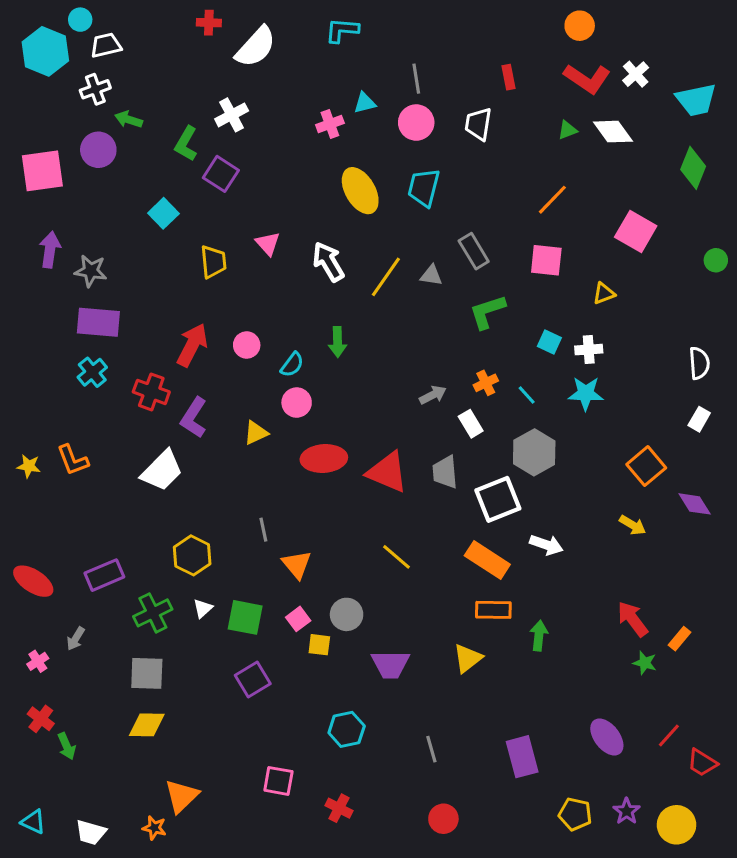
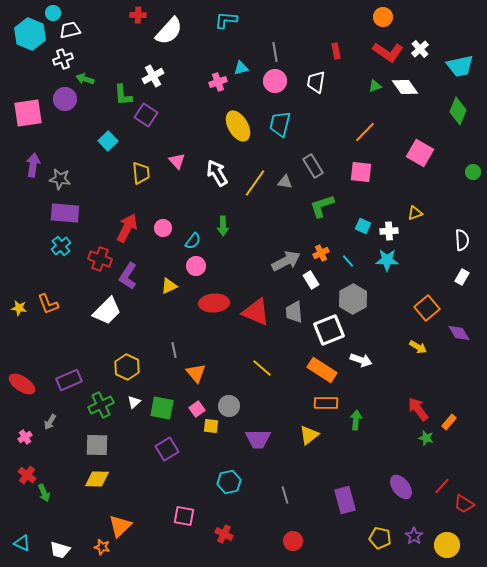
green L-shape: (186, 144) -> (123, 95), turned -35
yellow triangle: (604, 294) -> (415, 213), moved
gray arrow: (433, 395) -> (286, 261), size x1.6

